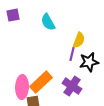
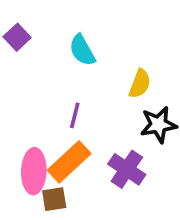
purple square: (13, 15) -> (17, 37), turned -32
purple line: (72, 54) -> (75, 115), moved

